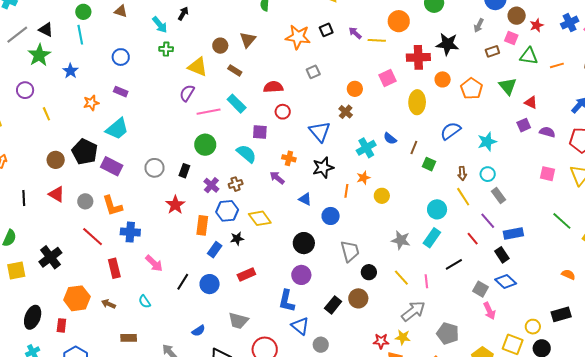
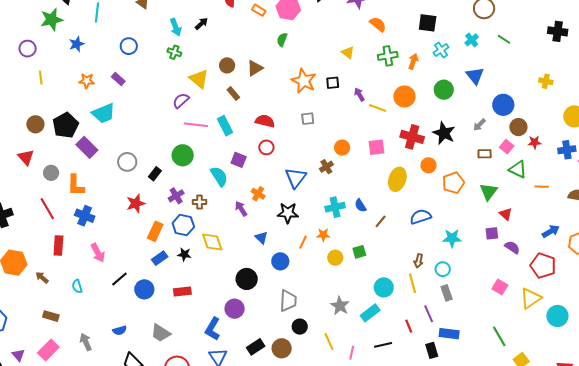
green square: (429, 164) -> (359, 252), moved, turned 32

